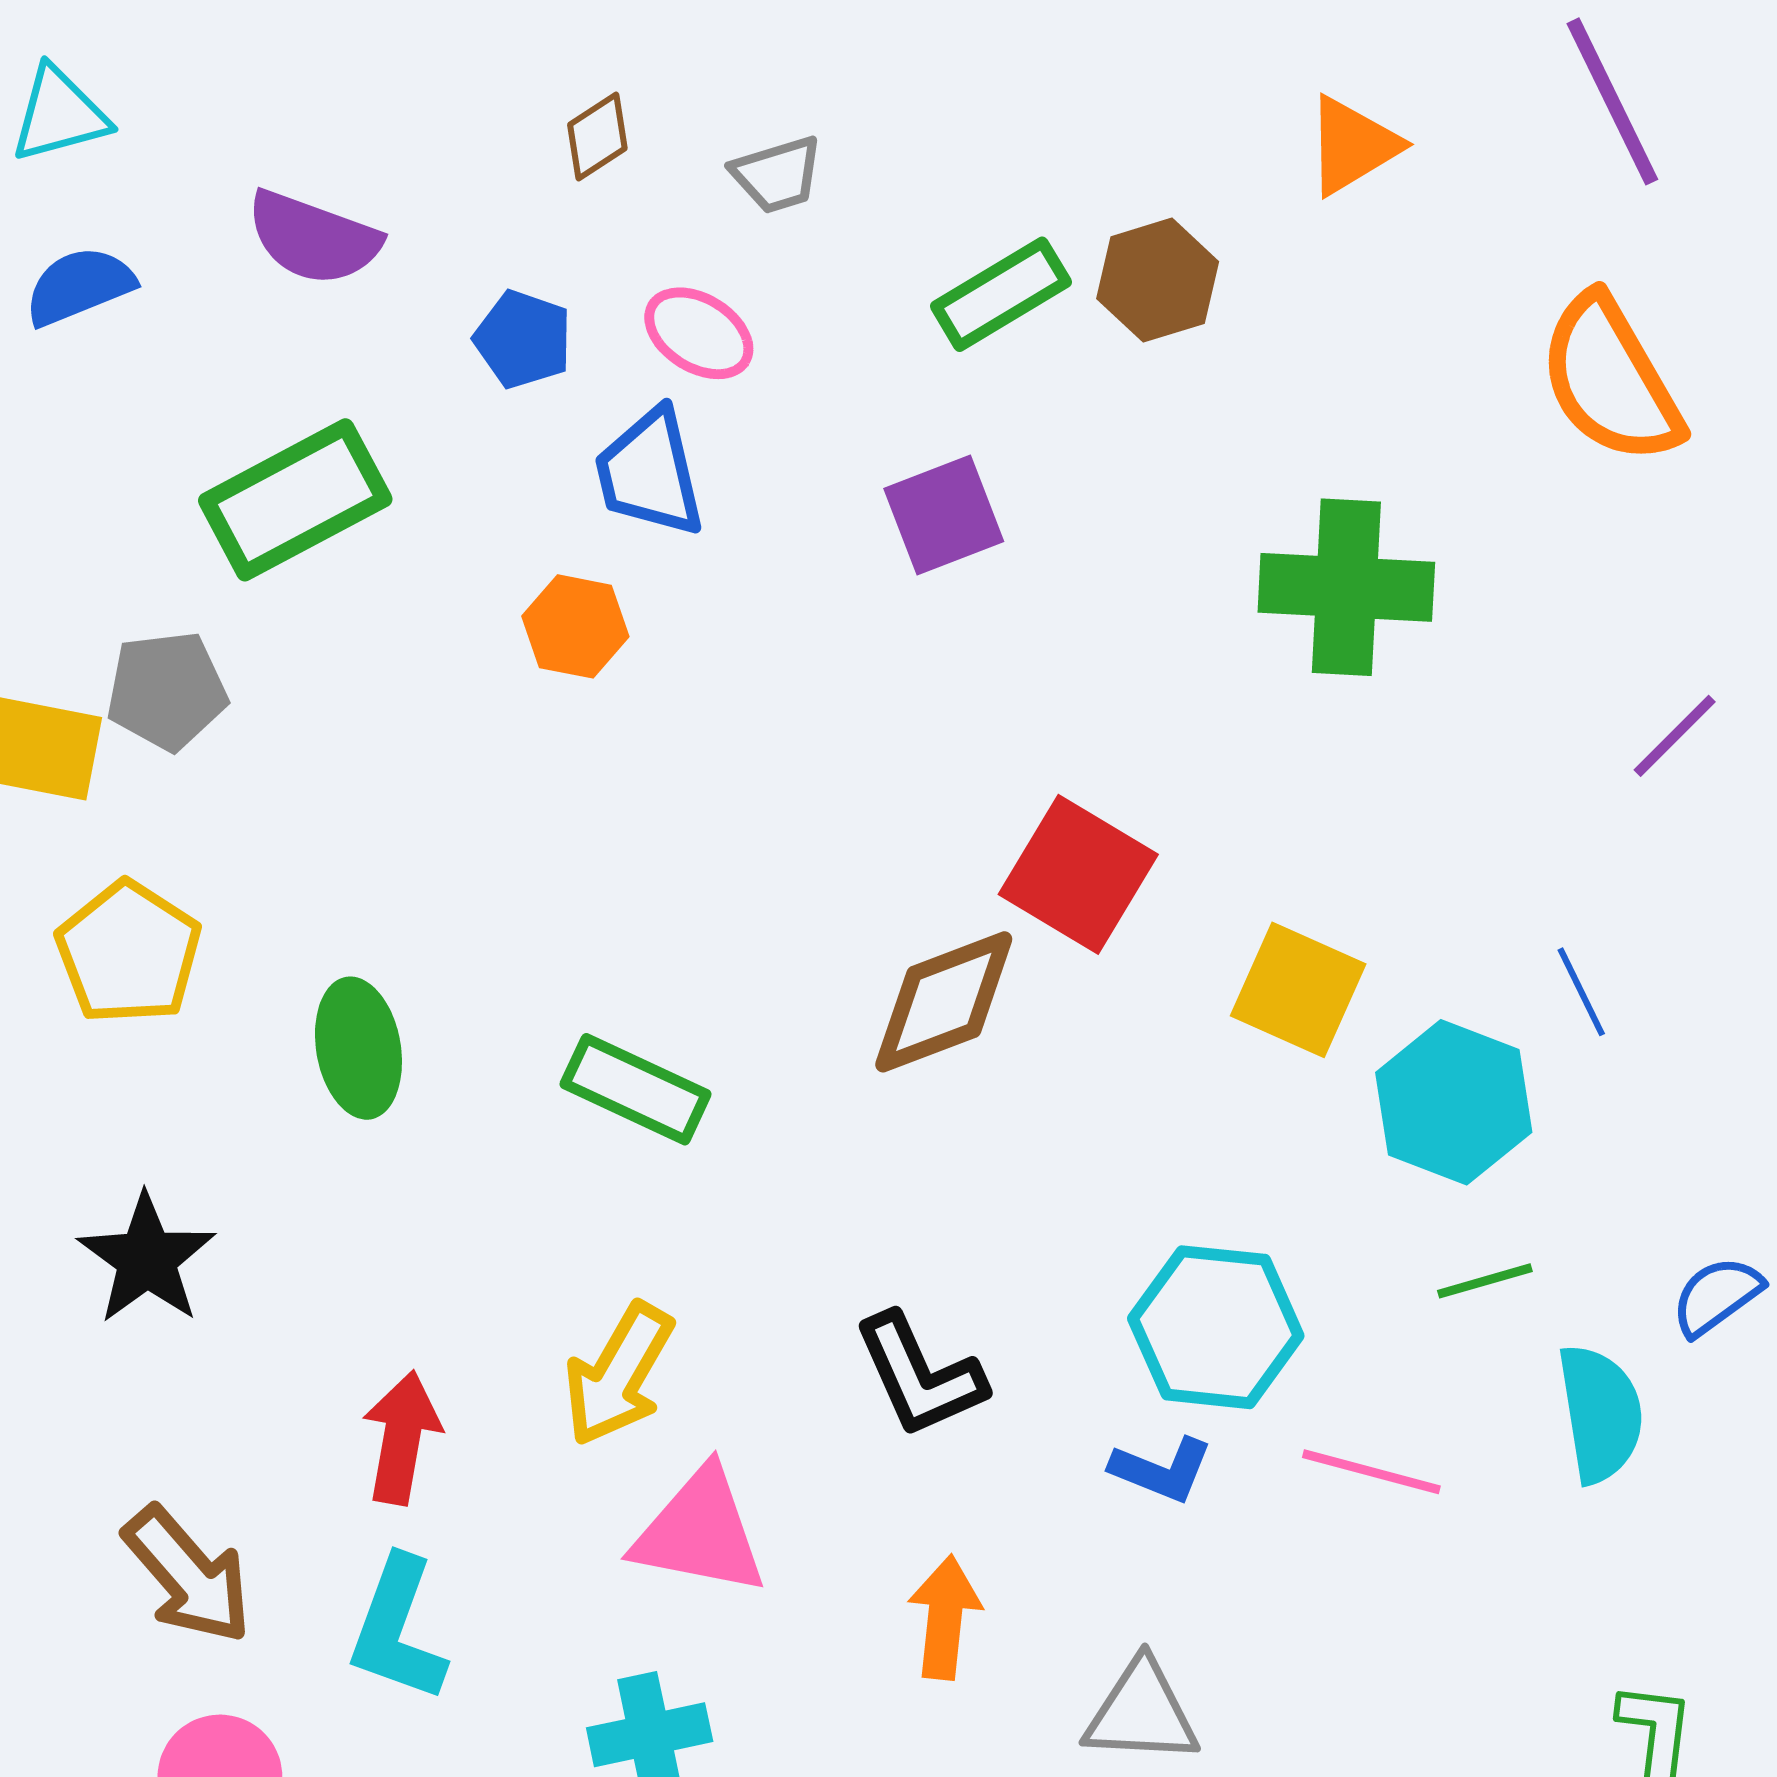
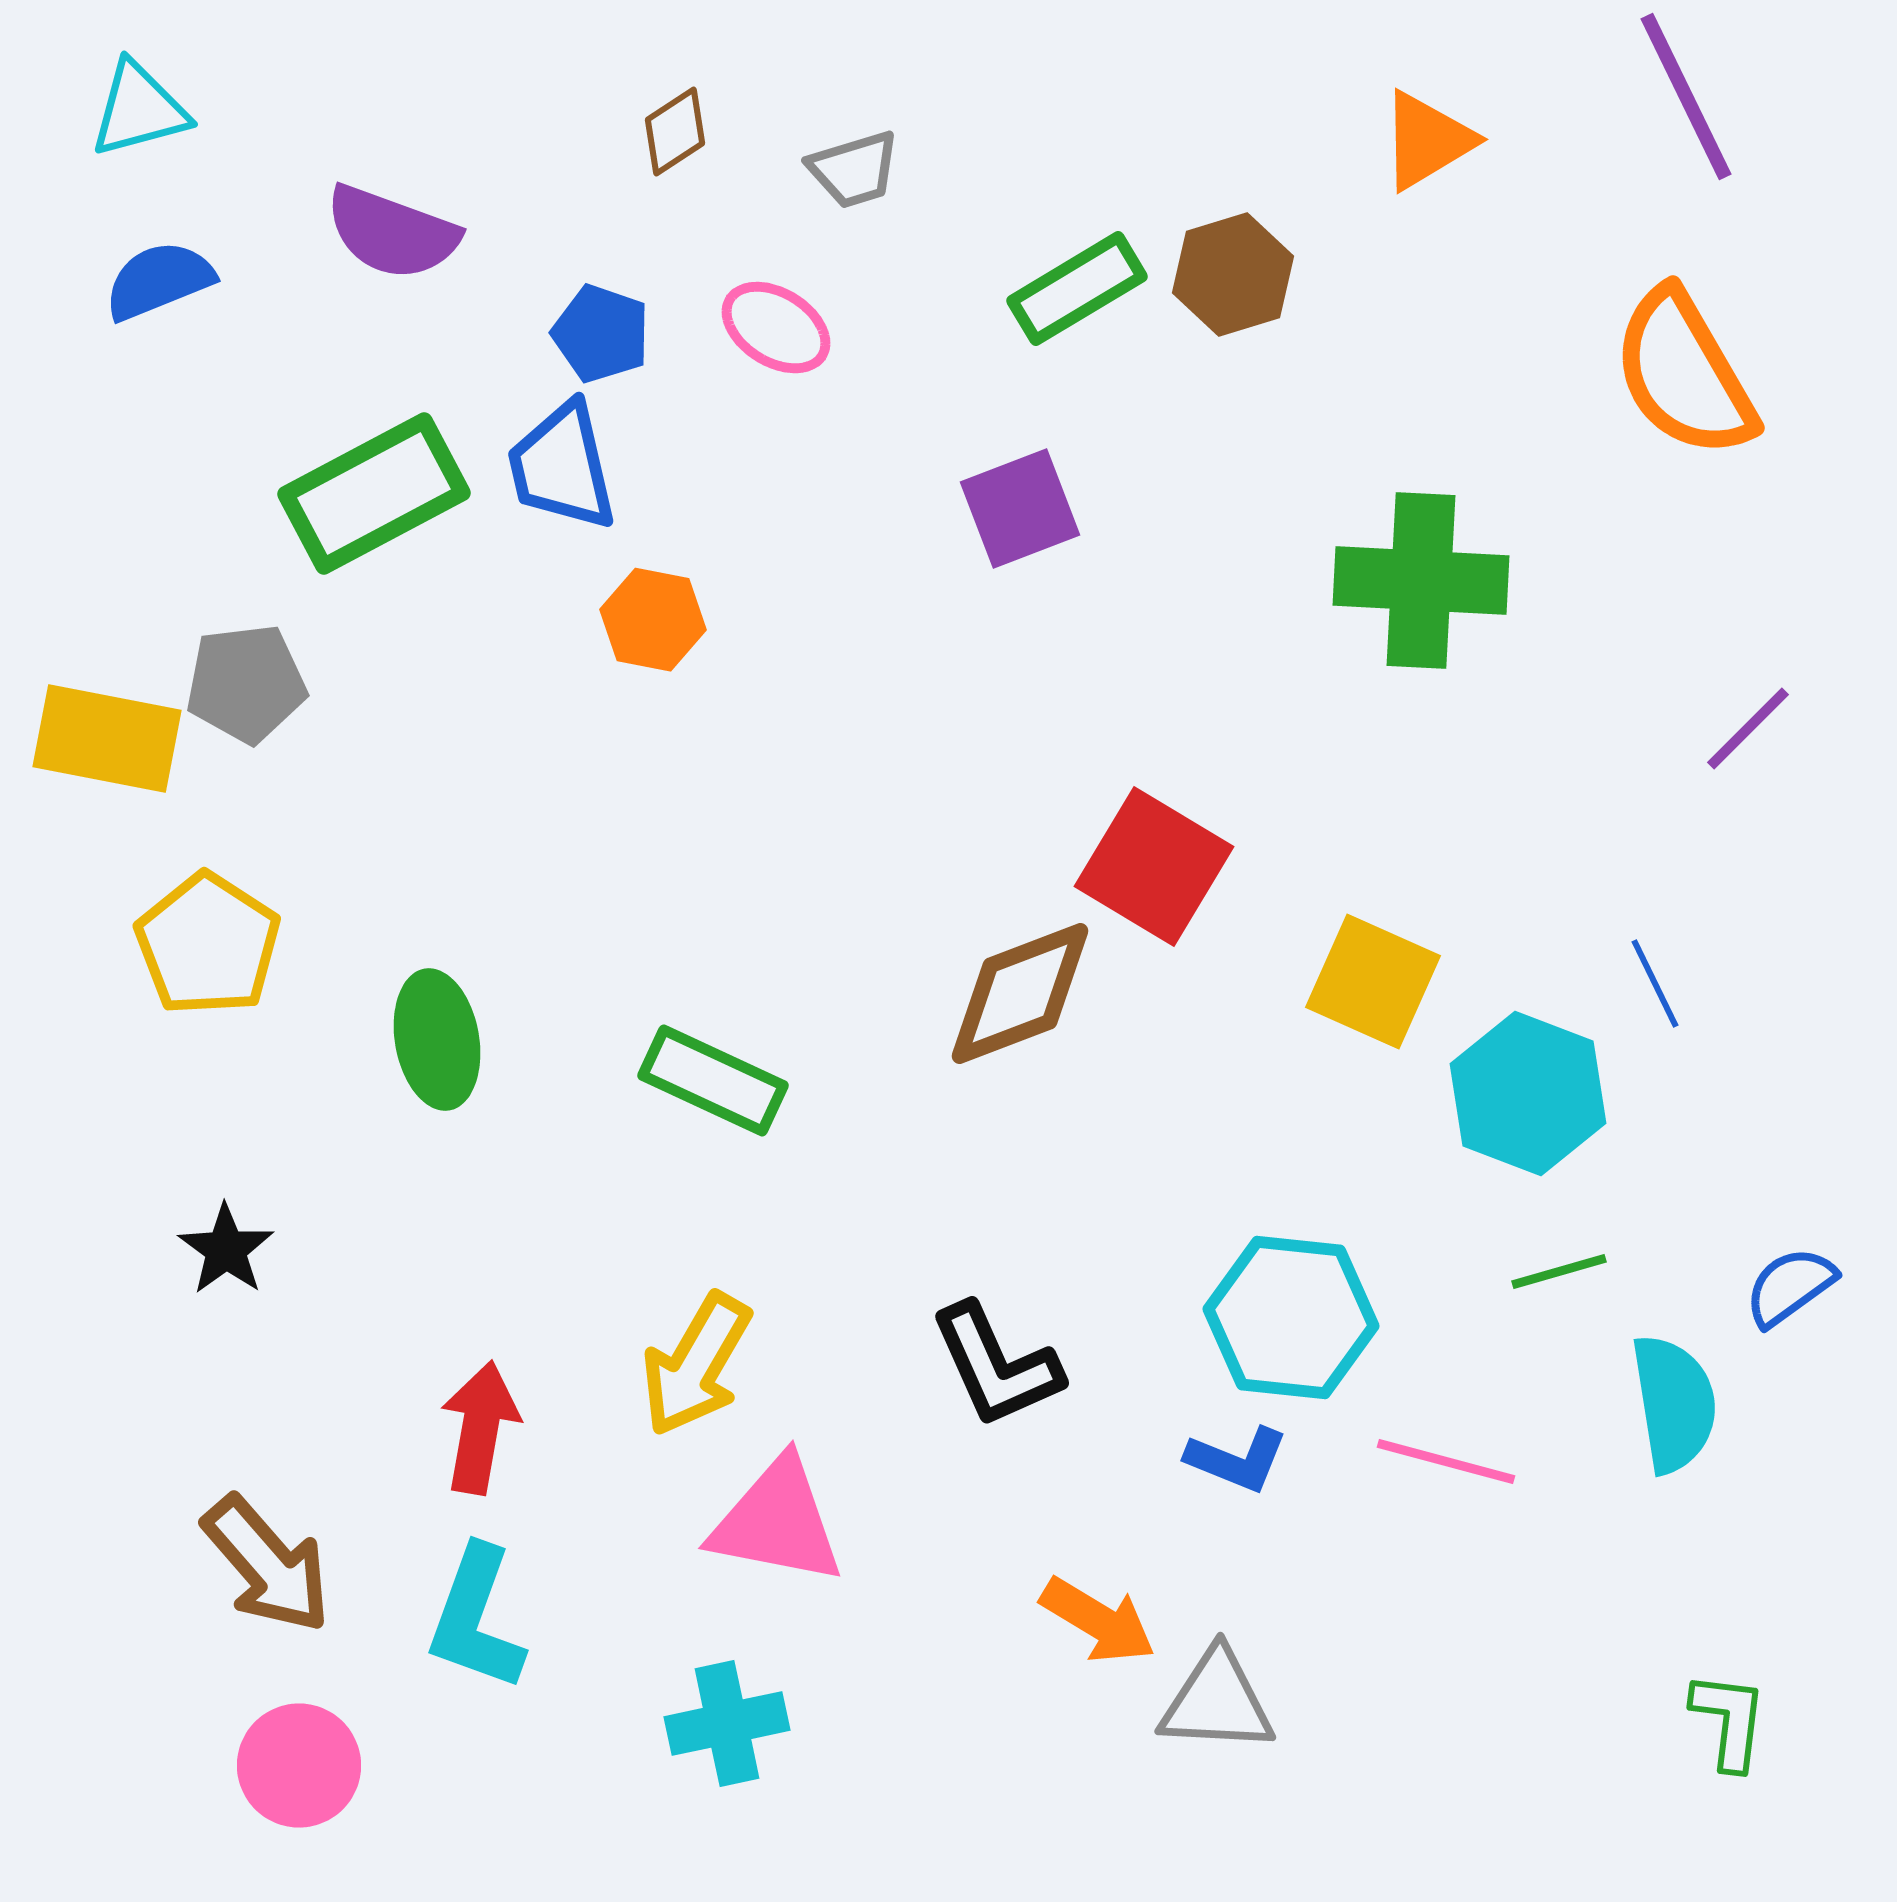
blue trapezoid: (650, 473) -> (562, 467), moved
black star: (147, 1259) -> (226, 1250), size x0.7
orange arrow: (945, 1617) -> (1098, 1621), moved, turned 115

